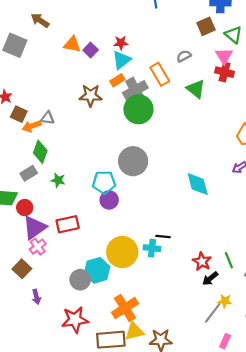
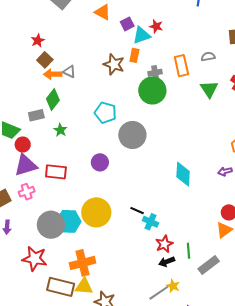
orange triangle: (72, 44) -> (103, 12), moved
cyan triangle: (122, 60) -> (142, 35), moved
orange rectangle: (117, 80) -> (134, 55), moved, turned -64
gray cross: (135, 90) -> (155, 73), size x0.6
cyan pentagon: (104, 182) -> (105, 113), moved
pink cross: (38, 247) -> (27, 192), moved
cyan cross: (152, 248) -> (151, 222), moved
gray circle: (80, 280) -> (51, 225), size x1.4

